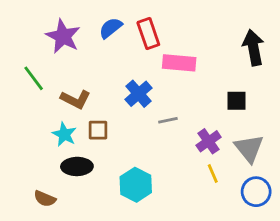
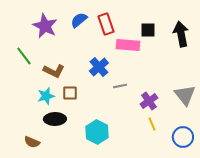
black square: (237, 101) -> (148, 30), moved
cyan star: (64, 134) -> (46, 96), turned 30
gray triangle: (249, 148) -> (185, 95), moved

